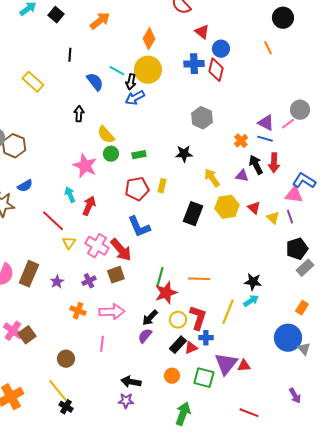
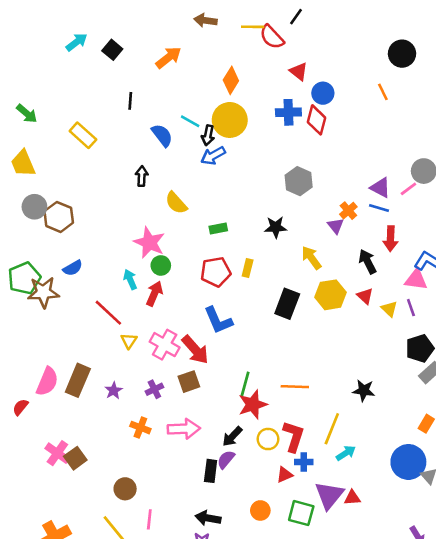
green circle: (111, 154) -> (161, 265), moved
black arrow: (256, 165) -> (368, 262), moved
purple triangle: (242, 176) -> (336, 226), moved, turned 40
cyan arrow: (251, 301) -> (346, 453), moved
pink line: (102, 344) -> (149, 519), moved
black rectangle: (178, 345) -> (211, 471), moved, turned -36

